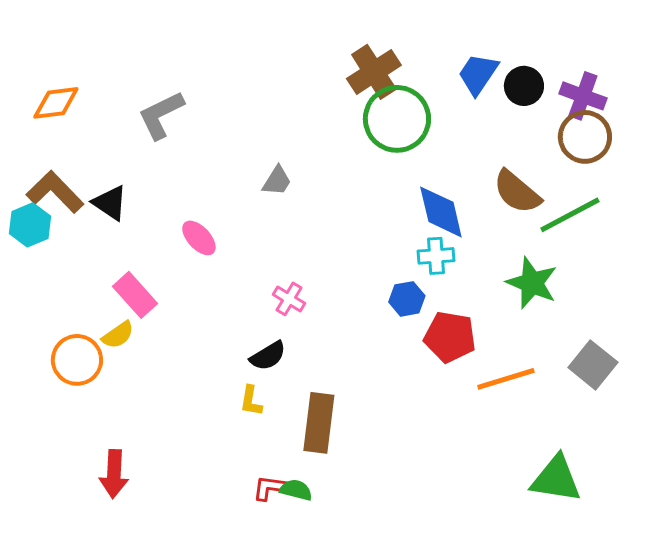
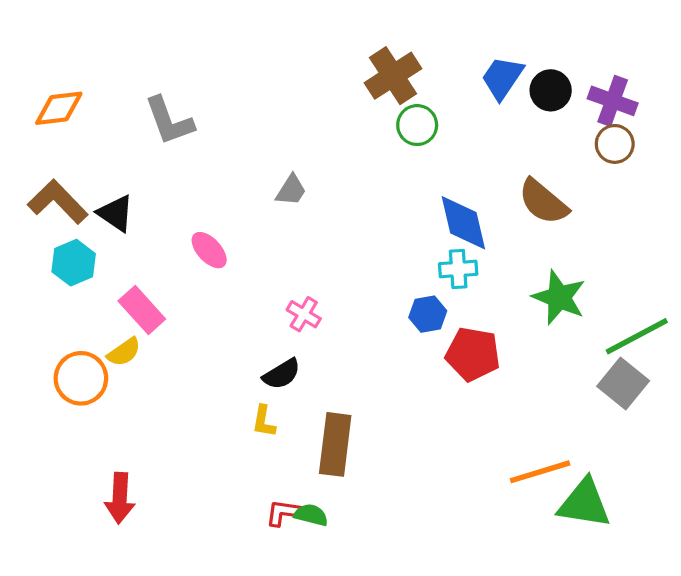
gray L-shape: (161, 115) -> (169, 121), turned -84
green circle: (397, 119) -> (417, 125), size x0.6
brown circle: (585, 137) -> (615, 144), size x0.7
green line: (570, 215) -> (637, 336), moved
cyan hexagon: (30, 225) -> (74, 263), moved
orange line: (506, 379) -> (540, 472), moved

